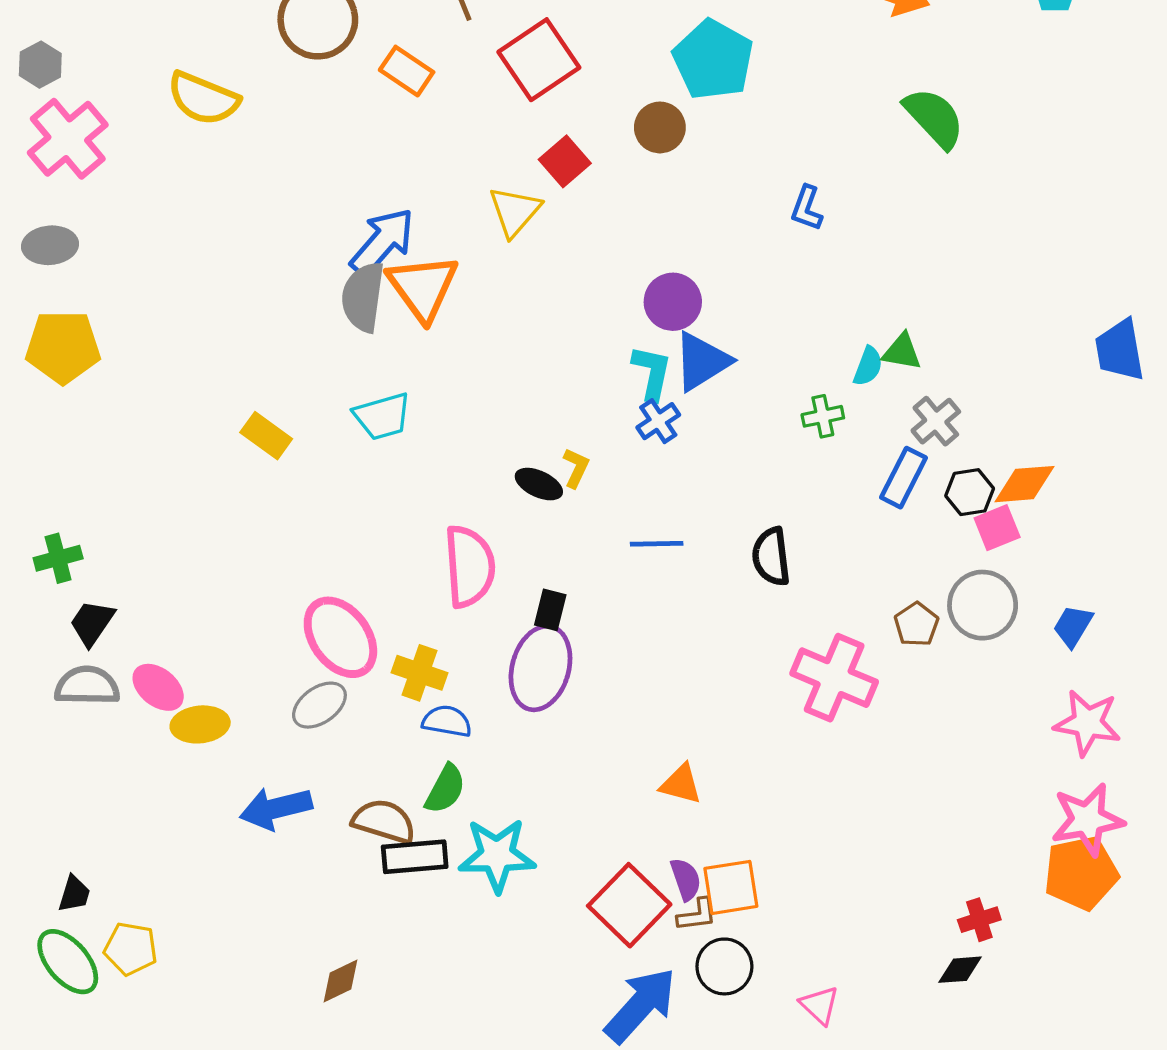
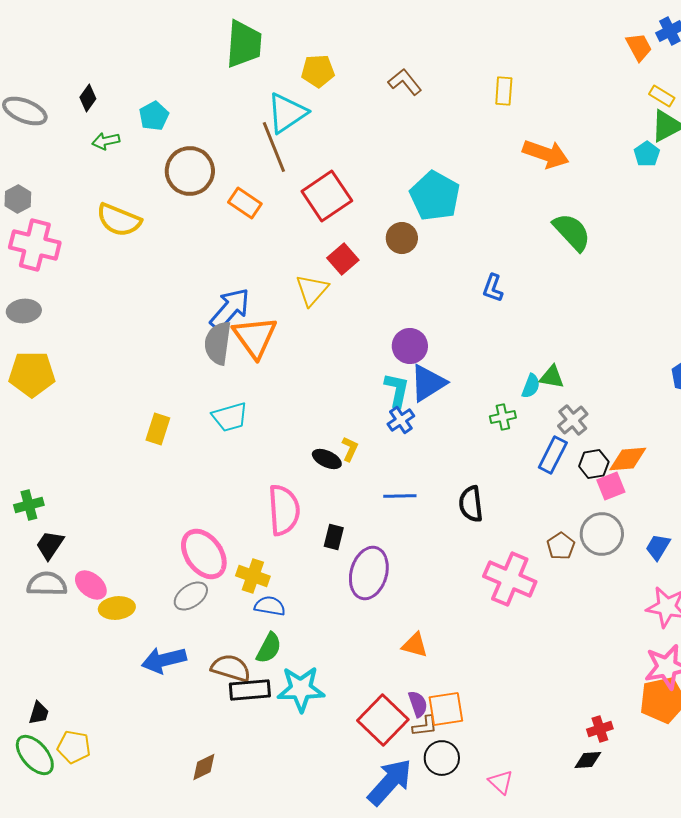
pink cross: (68, 139) -> (35, 245), turned -36
yellow rectangle: (266, 436) -> (158, 429), turned 72
purple ellipse: (540, 668) -> (369, 573), moved

